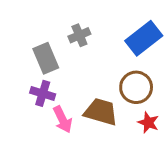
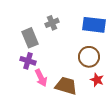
blue rectangle: (144, 38) -> (94, 25), turned 45
brown trapezoid: (101, 112) -> (66, 86), moved

